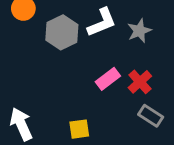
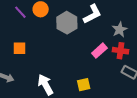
gray star: (139, 31) -> (120, 30), moved
red cross: (140, 82) -> (120, 51), turned -35

